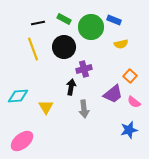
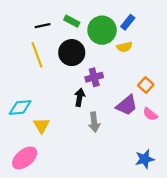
blue rectangle: (114, 20) -> (128, 22), turned -72
yellow semicircle: (121, 44) -> (124, 47), moved
yellow triangle: (46, 107) -> (41, 125), moved
blue star: (129, 130) -> (145, 159), moved

